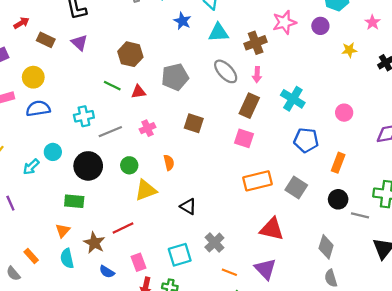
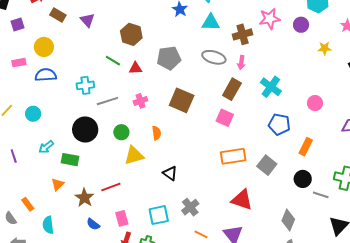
gray ellipse: (226, 71) -> (214, 57), turned -35
brown square: (194, 123) -> (182, 100), size x1.4
cyan circle: (53, 152) -> (33, 114), moved
cyan arrow: (31, 167) -> (46, 147), moved
cyan semicircle: (67, 258) -> (48, 225), moved

